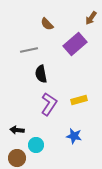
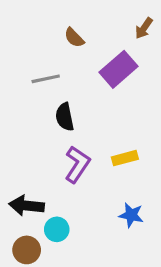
black arrow: (17, 130) -> (27, 206), size x1.5
blue star: (74, 136) -> (131, 215), moved

